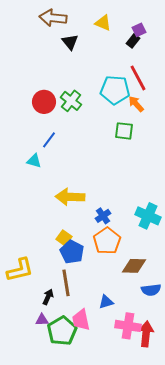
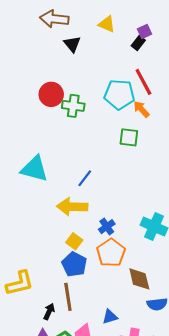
green cross: (71, 101) -> (73, 106), turned -30
red circle: (44, 102) -> (51, 94), moved
blue line: (49, 140) -> (85, 178), moved
cyan triangle: (34, 161) -> (34, 169), size x1.8
yellow square: (64, 238) -> (74, 241), moved
brown diamond: (134, 266) -> (139, 279), turned 75

